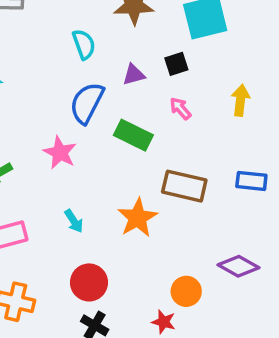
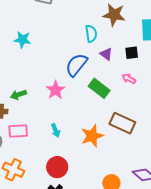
cyan semicircle: (84, 44) -> (91, 34), moved
purple triangle: (134, 75) -> (106, 54), turned 40
pink arrow: (180, 109) -> (129, 79), turned -32

